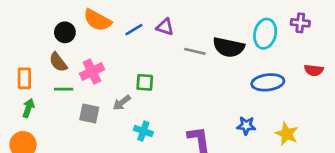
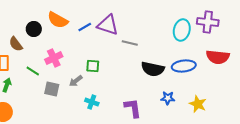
purple cross: (300, 23) -> (208, 22), size x1.5
purple triangle: (165, 27) -> (108, 25), size x1.6
black semicircle: (229, 47) -> (153, 69), moved
brown semicircle: (58, 62) -> (16, 44), moved
red semicircle: (314, 70) -> (218, 57), size x1.6
green line: (64, 89) -> (33, 71), turned 32

